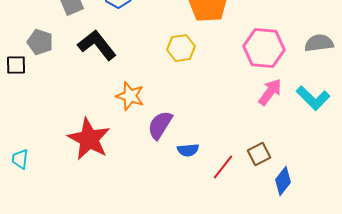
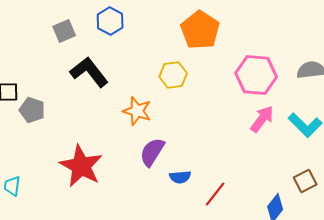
gray pentagon: (40, 42) -> (32, 110), moved
orange star: (130, 96) -> (137, 111), moved
brown square: (259, 154) -> (305, 181), moved

